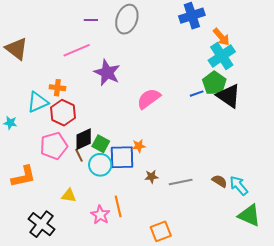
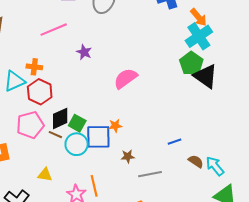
purple star: (107, 73) -> (84, 52), size x0.6
blue line: (197, 94) -> (174, 142), moved
brown line: (79, 155) -> (55, 135), turned -40
gray line: (181, 182) -> (150, 174), moved

